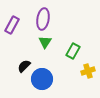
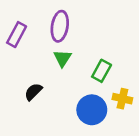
yellow cross: (88, 71) -> (122, 99), turned 32
blue circle: (42, 79) -> (92, 110), moved

